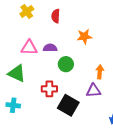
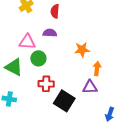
orange star: (84, 37) -> (82, 50), moved
purple semicircle: (50, 48) -> (50, 33), moved
green circle: (66, 64) -> (38, 58), moved

